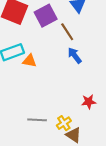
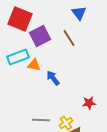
purple square: (46, 16) -> (40, 36), moved
blue arrow: (75, 55) -> (53, 78), moved

